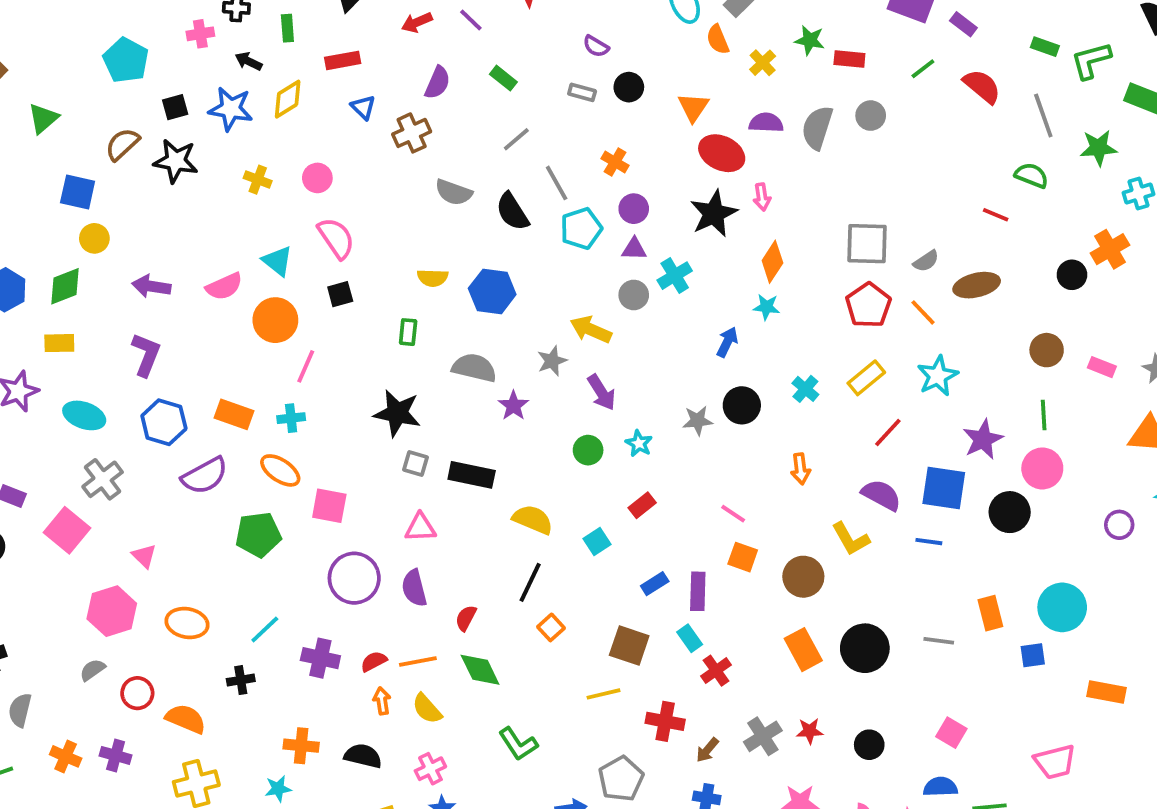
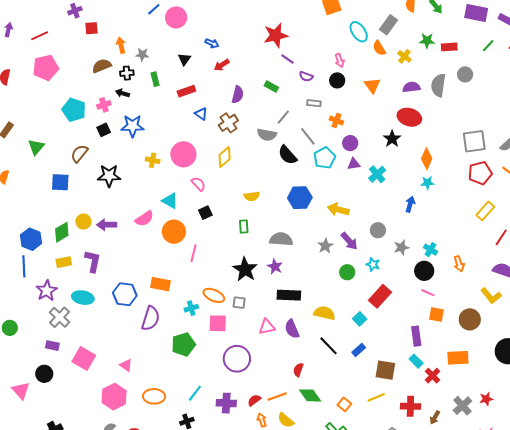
purple line: (471, 20) -> (287, 59), moved
pink cross: (200, 34) -> (104, 105), moved
purple semicircle: (596, 46) -> (306, 76), moved
black arrow: (249, 61) -> (122, 93), moved
gray rectangle: (582, 92) -> (314, 103), moved
yellow diamond: (288, 99) -> (225, 157), moved
red ellipse: (722, 153) -> (409, 117), moved
black star: (176, 161) -> (109, 176), moved
pink circle: (317, 178) -> (183, 154), size x1.6
gray semicircle: (454, 192) -> (267, 135), moved
pink arrow: (762, 197) -> (340, 60), moved
black star: (714, 214) -> (392, 139), size x0.7
yellow circle: (94, 238) -> (83, 221), moved
pink semicircle: (336, 238) -> (198, 184), size x0.7
blue hexagon: (492, 291) -> (300, 198), moved
gray circle: (634, 295) -> (378, 230), moved
red pentagon: (868, 305) -> (480, 173), turned 30
purple L-shape: (146, 355) -> (93, 261), moved
gray star: (552, 361) -> (325, 246), moved
cyan cross: (805, 389) -> (431, 250), moved
black circle: (742, 405) -> (424, 271), moved
purple star: (513, 406) -> (275, 266), moved
black star: (397, 413) -> (245, 269), turned 30
cyan cross: (291, 418) -> (191, 308), moved
gray square: (416, 464) -> (239, 303), moved
orange ellipse: (280, 470) -> (214, 295), moved
purple semicircle: (205, 476) -> (151, 318), turned -35
gray cross: (103, 479) -> (59, 317), moved
red rectangle: (642, 505) -> (380, 296), size x1.6
black line: (530, 582) -> (329, 346), turned -60
blue rectangle: (655, 584) -> (359, 350), moved
purple semicircle: (414, 588) -> (292, 329), moved
orange square: (551, 627) -> (344, 404), moved
orange rectangle: (803, 650) -> (458, 358), moved, turned -55

